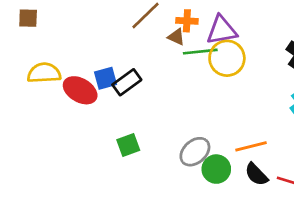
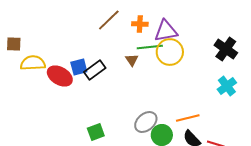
brown square: (28, 18) -> (14, 44), moved
brown triangle: (176, 37) -> (132, 60), moved, turned 32
green square: (128, 145) -> (96, 132), moved

